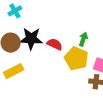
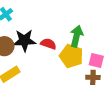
green arrow: (83, 39) -> (77, 36), size x1.5

